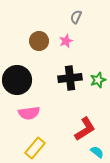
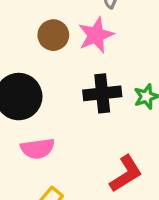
pink star: (66, 41) -> (96, 35), size x1.6

